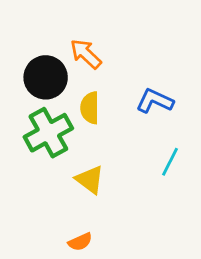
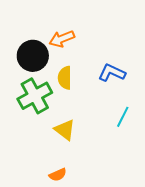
orange arrow: (86, 54) -> (62, 39), turned -65

